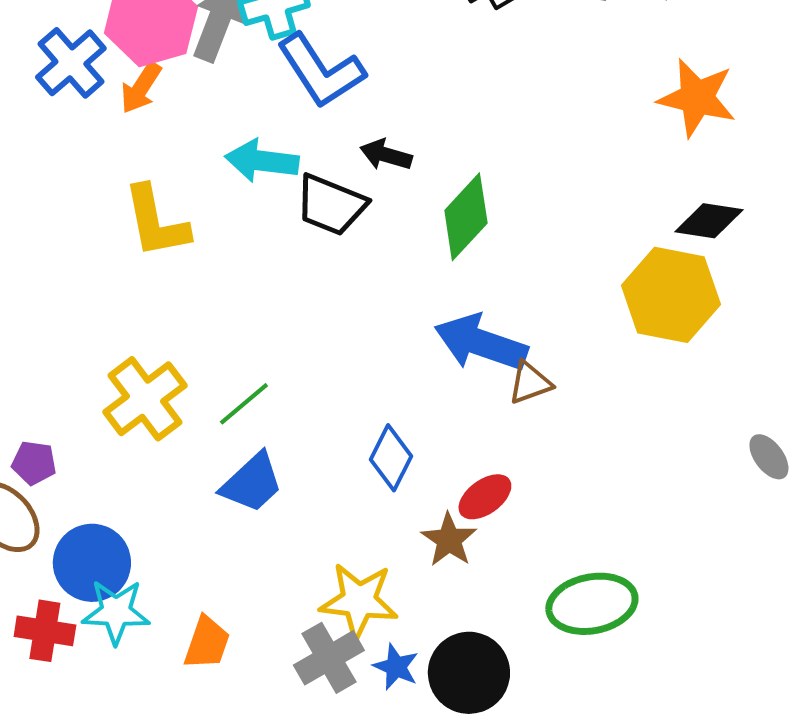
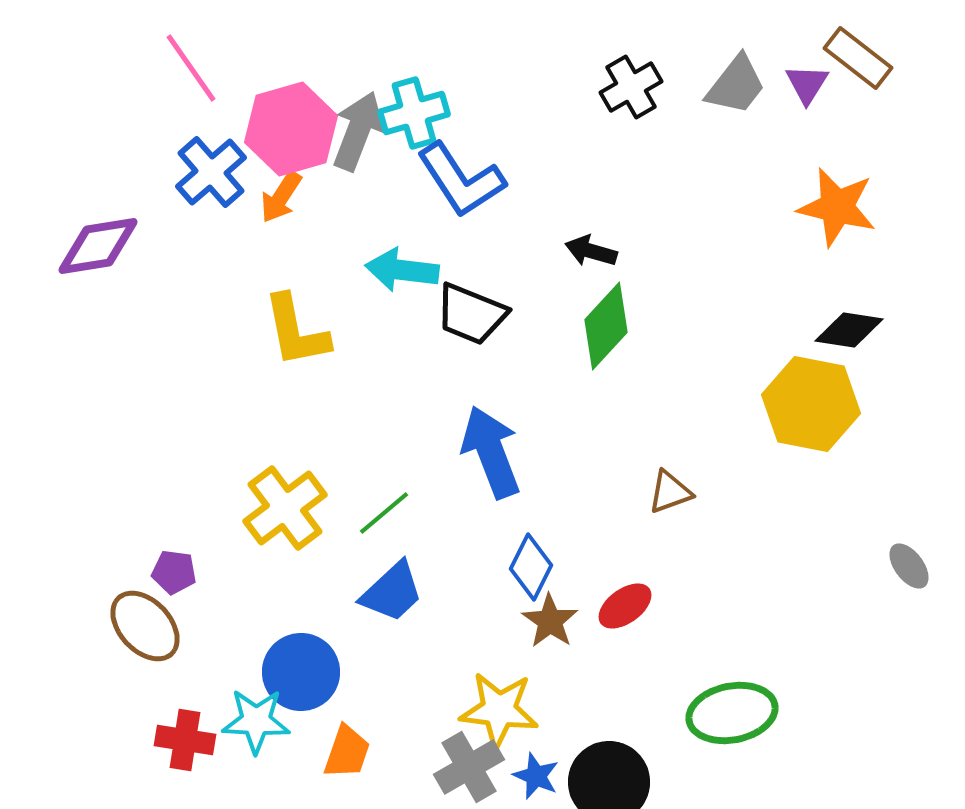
black arrow: (386, 155) -> (591, 251), moved
blue arrow: (481, 343) -> (491, 452), moved, turned 50
brown star: (449, 540) -> (550, 621), moved
blue circle: (92, 563) -> (301, 672), moved

